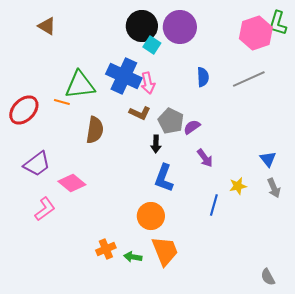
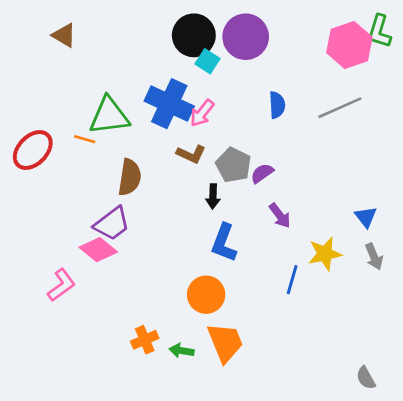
pink arrow: (148, 83) -> (202, 113), turned 50
purple trapezoid: (37, 164) -> (112, 224), moved
yellow star: (238, 186) -> (325, 254), size x1.4

